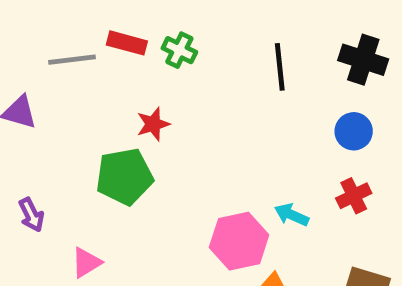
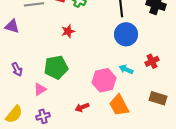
blue circle: (354, 131) -> (126, 34), moved, size x1.5
green pentagon: (124, 177) -> (56, 67), moved

